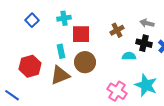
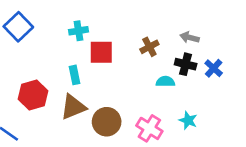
blue square: (32, 20) -> (18, 27), moved, size x1.5
brown circle: (85, 62) -> (107, 122), moved
cyan star: (146, 85) -> (188, 120), size x0.6

